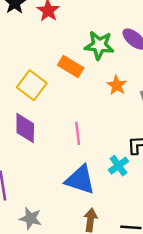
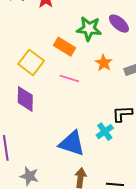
pink line: (78, 133) -> (69, 79), moved, turned -66

